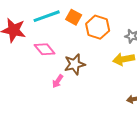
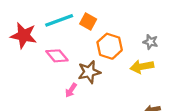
orange hexagon: (98, 27) -> (110, 46), moved

